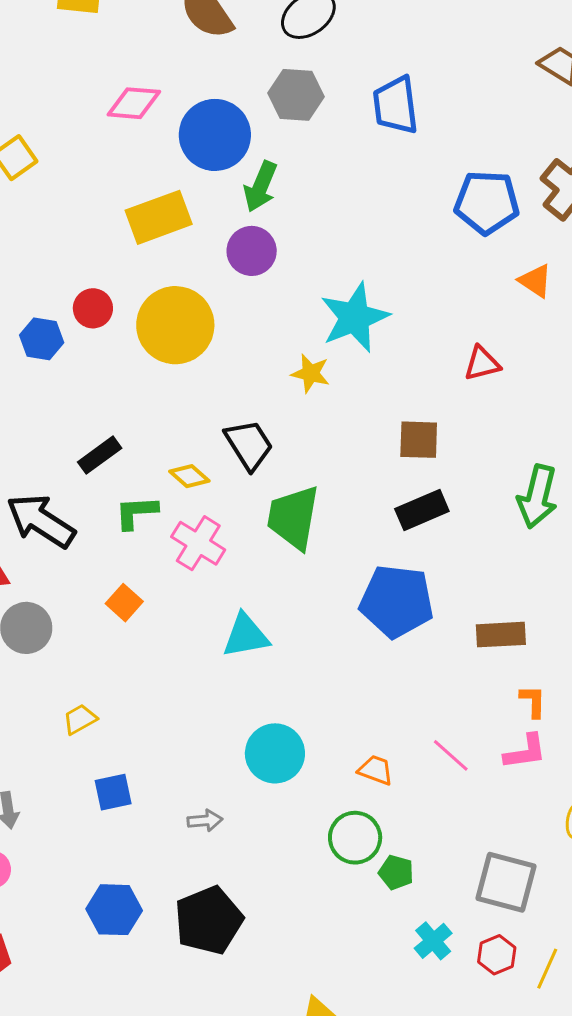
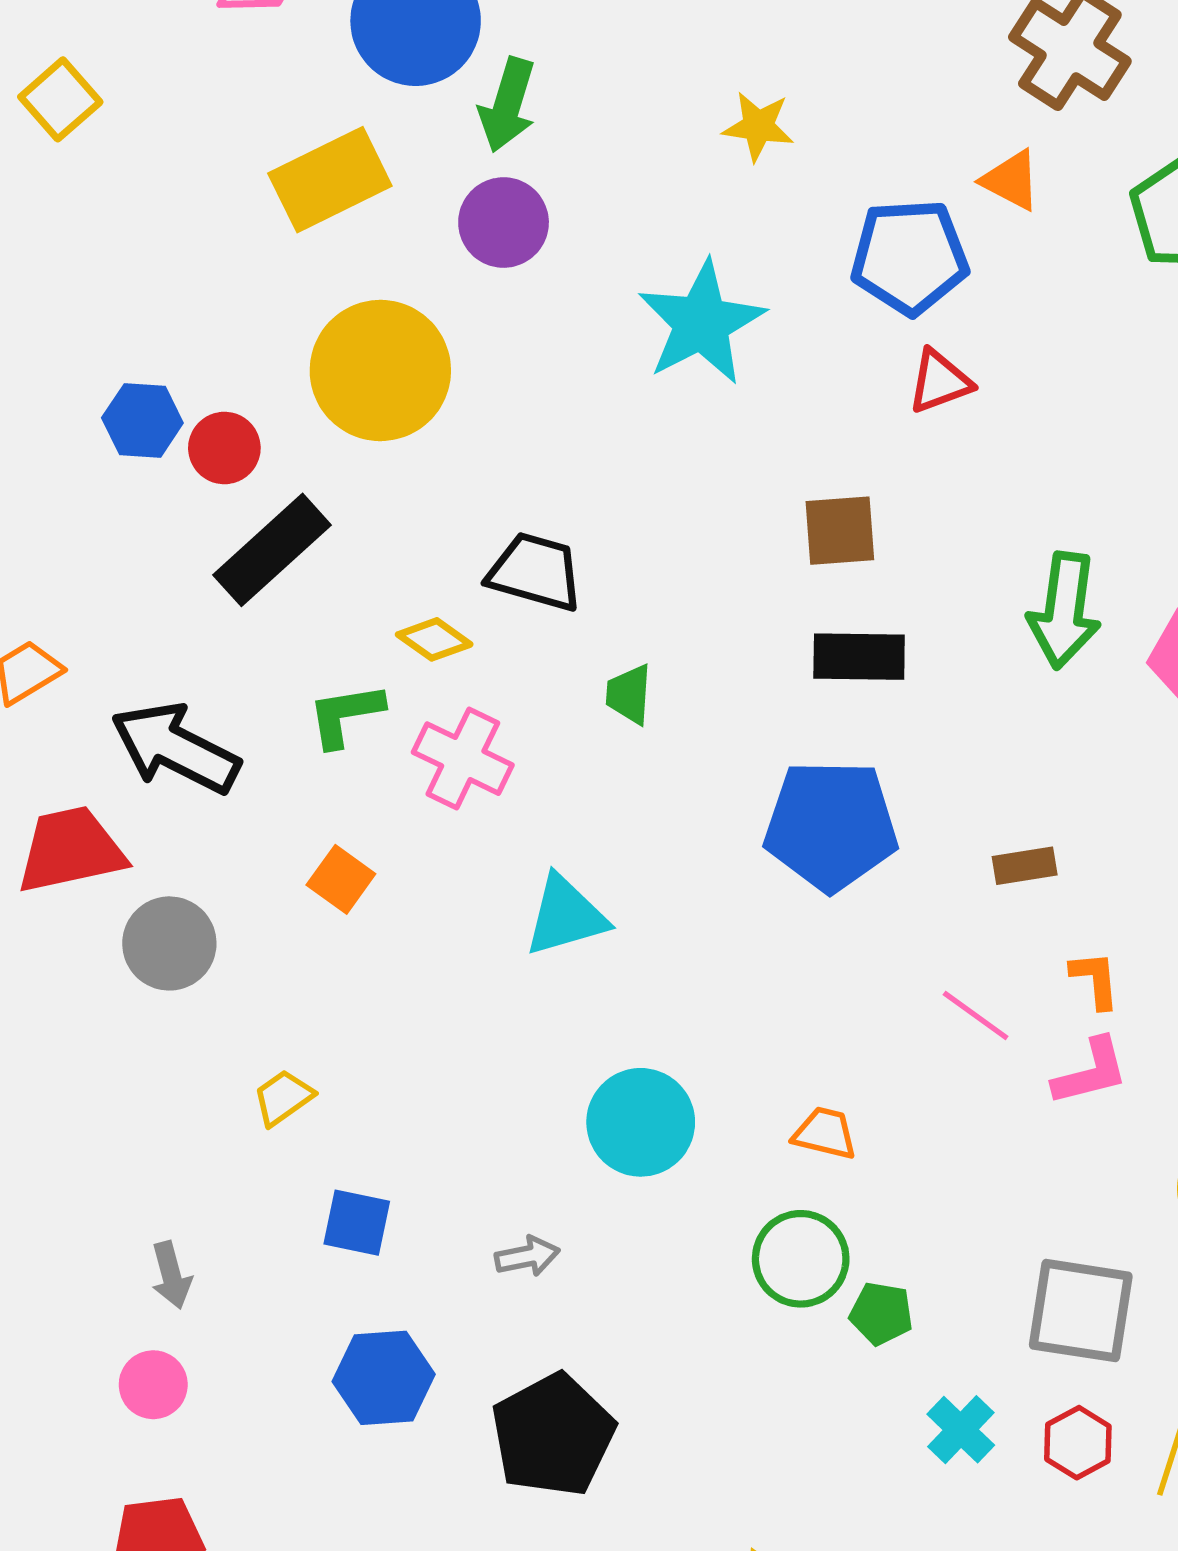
blue pentagon: (487, 202) -> (909, 257), moved
orange triangle: (535, 281) -> (1011, 180), moved
red circle: (93, 308) -> (224, 448), moved
yellow star: (311, 373) -> (758, 126), moved
black trapezoid: (249, 445) -> (535, 572), turned -36
black rectangle: (100, 455) -> (272, 550), moved, size x1.5
black rectangle: (422, 510) -> (859, 657), turned 30
green trapezoid: (293, 517) -> (629, 694), size x0.5
brown rectangle: (501, 635) -> (1025, 866), size x0.7
pink line: (451, 755) -> (976, 1016), moved
blue square: (113, 792) -> (357, 1223), turned 30
blue hexagon: (114, 910) -> (384, 1378), moved

